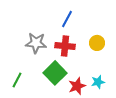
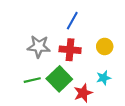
green line: (17, 80) -> (32, 80), moved, turned 49
cyan star: (98, 82) -> (104, 78), moved

